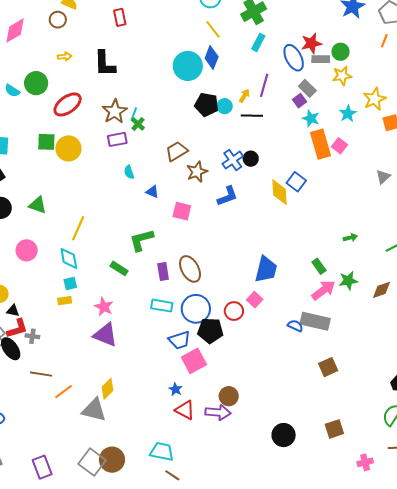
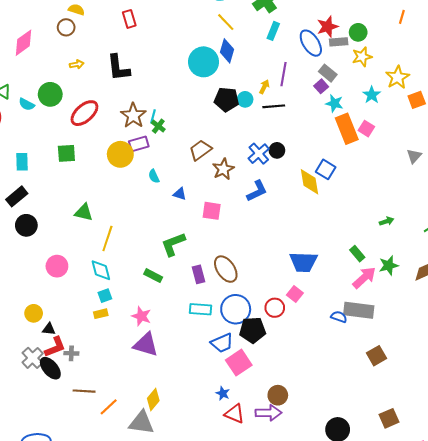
yellow circle: (68, 148) -> (120, 154), moved
green triangle: (38, 205) -> (84, 212), moved
blue trapezoid: (266, 269) -> (303, 262), turned 84

